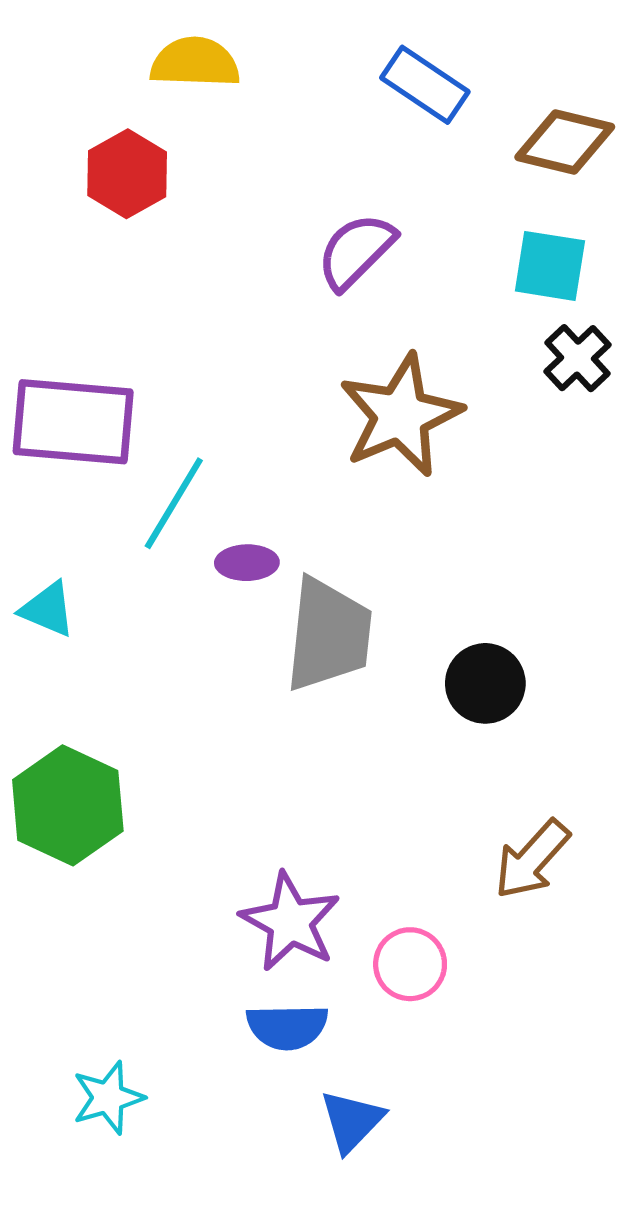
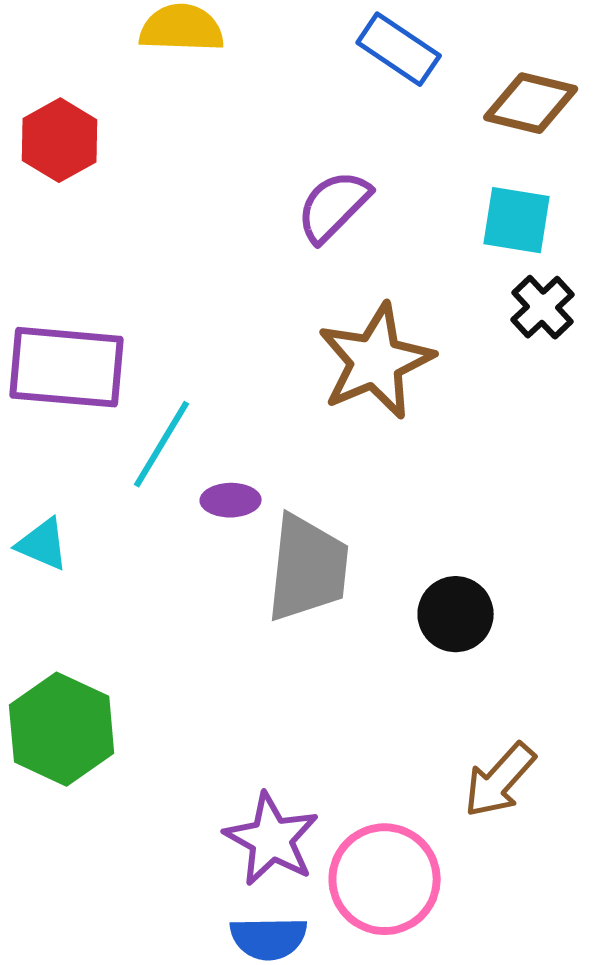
red hexagon: (127, 174) -> (60, 140), moved
pink circle: (410, 964) -> (385, 879), size x1.6

